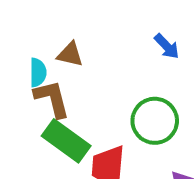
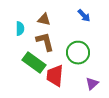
brown triangle: (70, 54) -> (44, 20), moved
brown L-shape: (52, 99) -> (45, 42), moved

